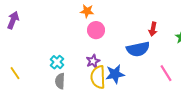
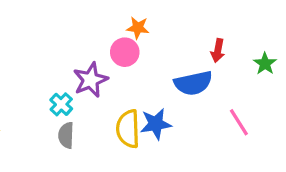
orange star: (87, 11) -> (138, 28), moved
purple star: (93, 61) -> (91, 80), moved, size x1.5

